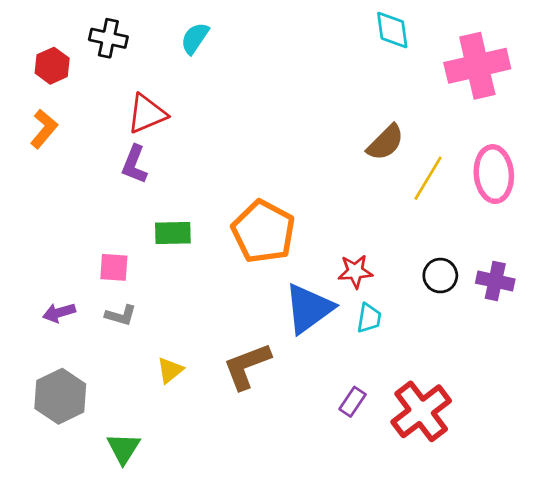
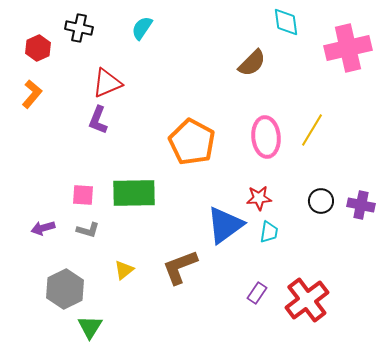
brown semicircle: (385, 142) -> (252, 63), moved
pink ellipse: (494, 174) -> (266, 137), moved
orange pentagon: (263, 232) -> (192, 142), moved
green rectangle: (173, 233) -> (134, 193), moved, size x1.6
gray hexagon: (60, 396) -> (65, 289), moved

